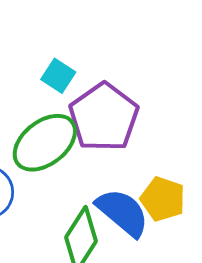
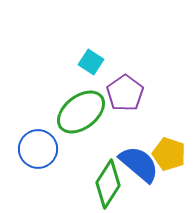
purple pentagon: (104, 117) -> (125, 93), size x0.7

